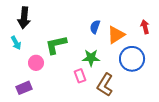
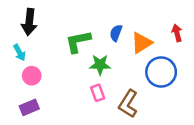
green L-shape: (56, 45) -> (78, 42), moved
green star: (91, 58) -> (100, 65), moved
pink circle: (36, 63) -> (32, 76), moved

